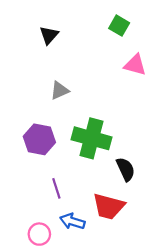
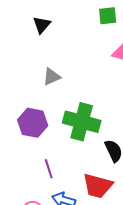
green square: (119, 26) -> (108, 16), turned -36

